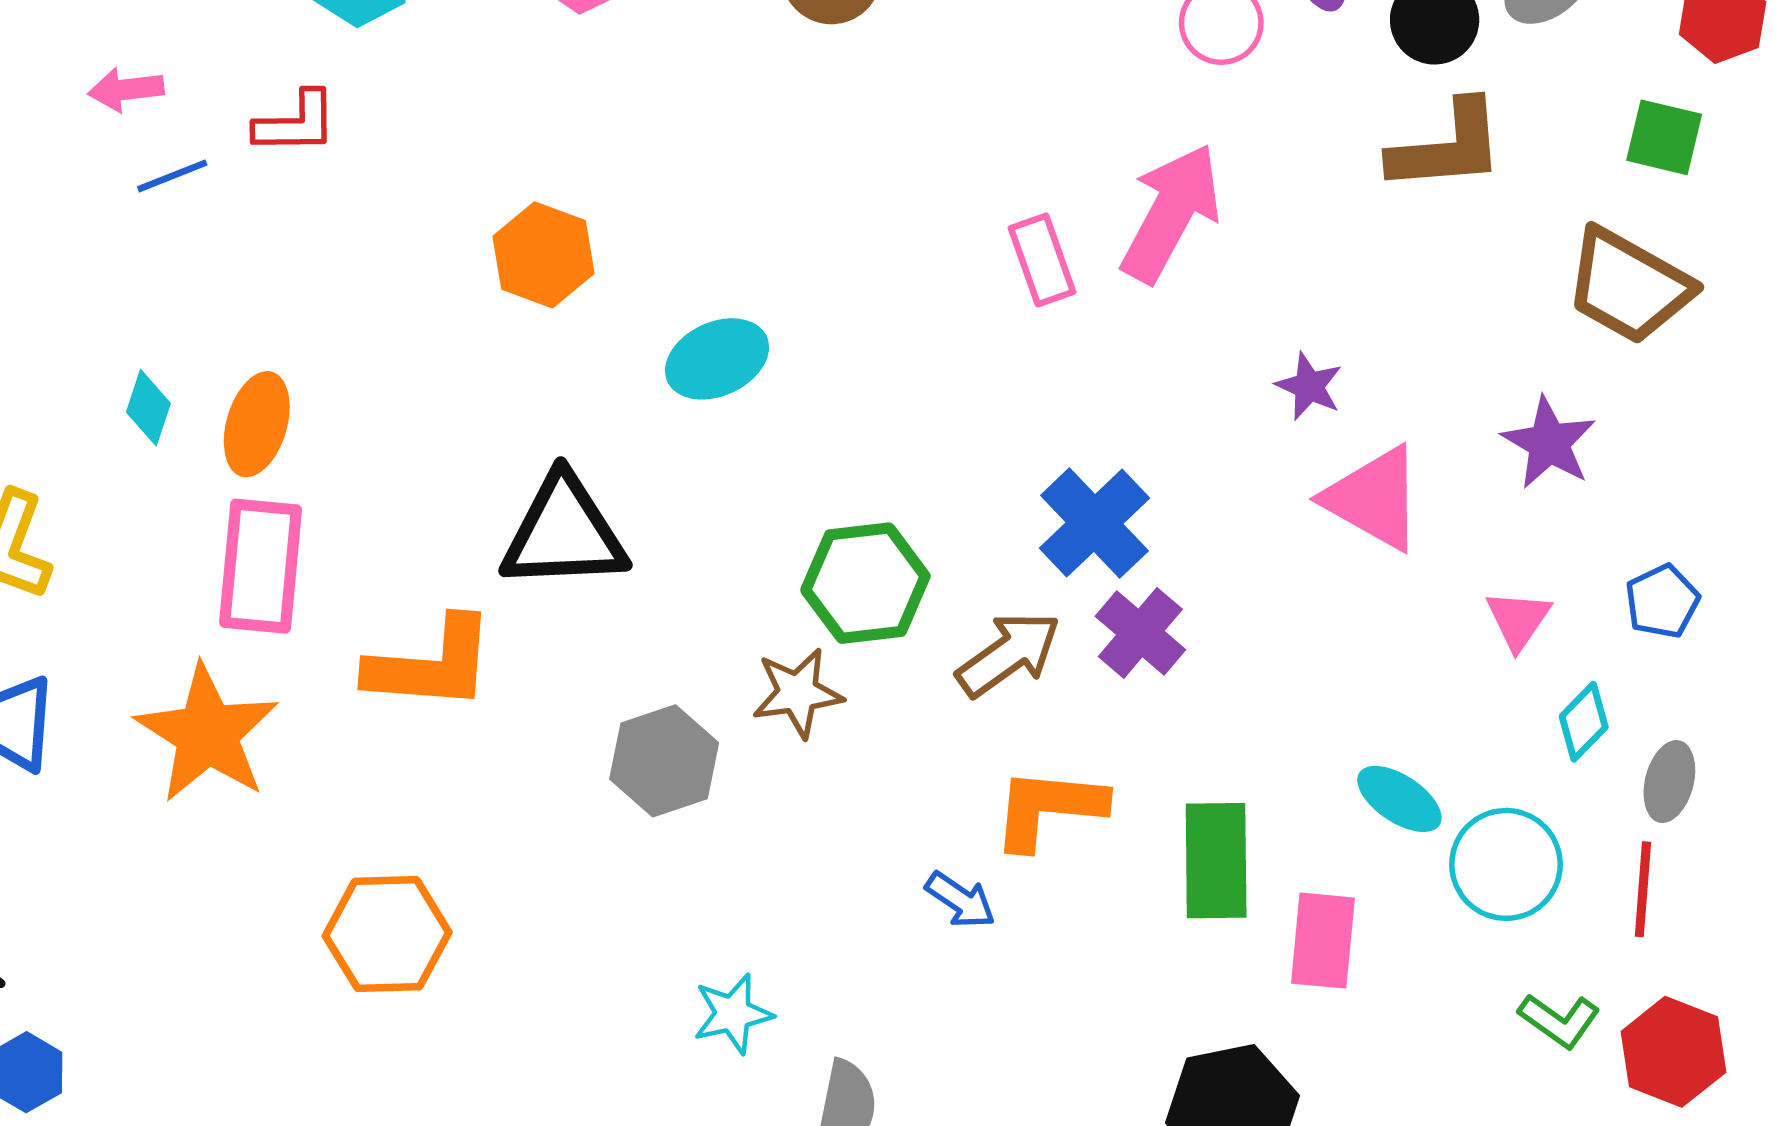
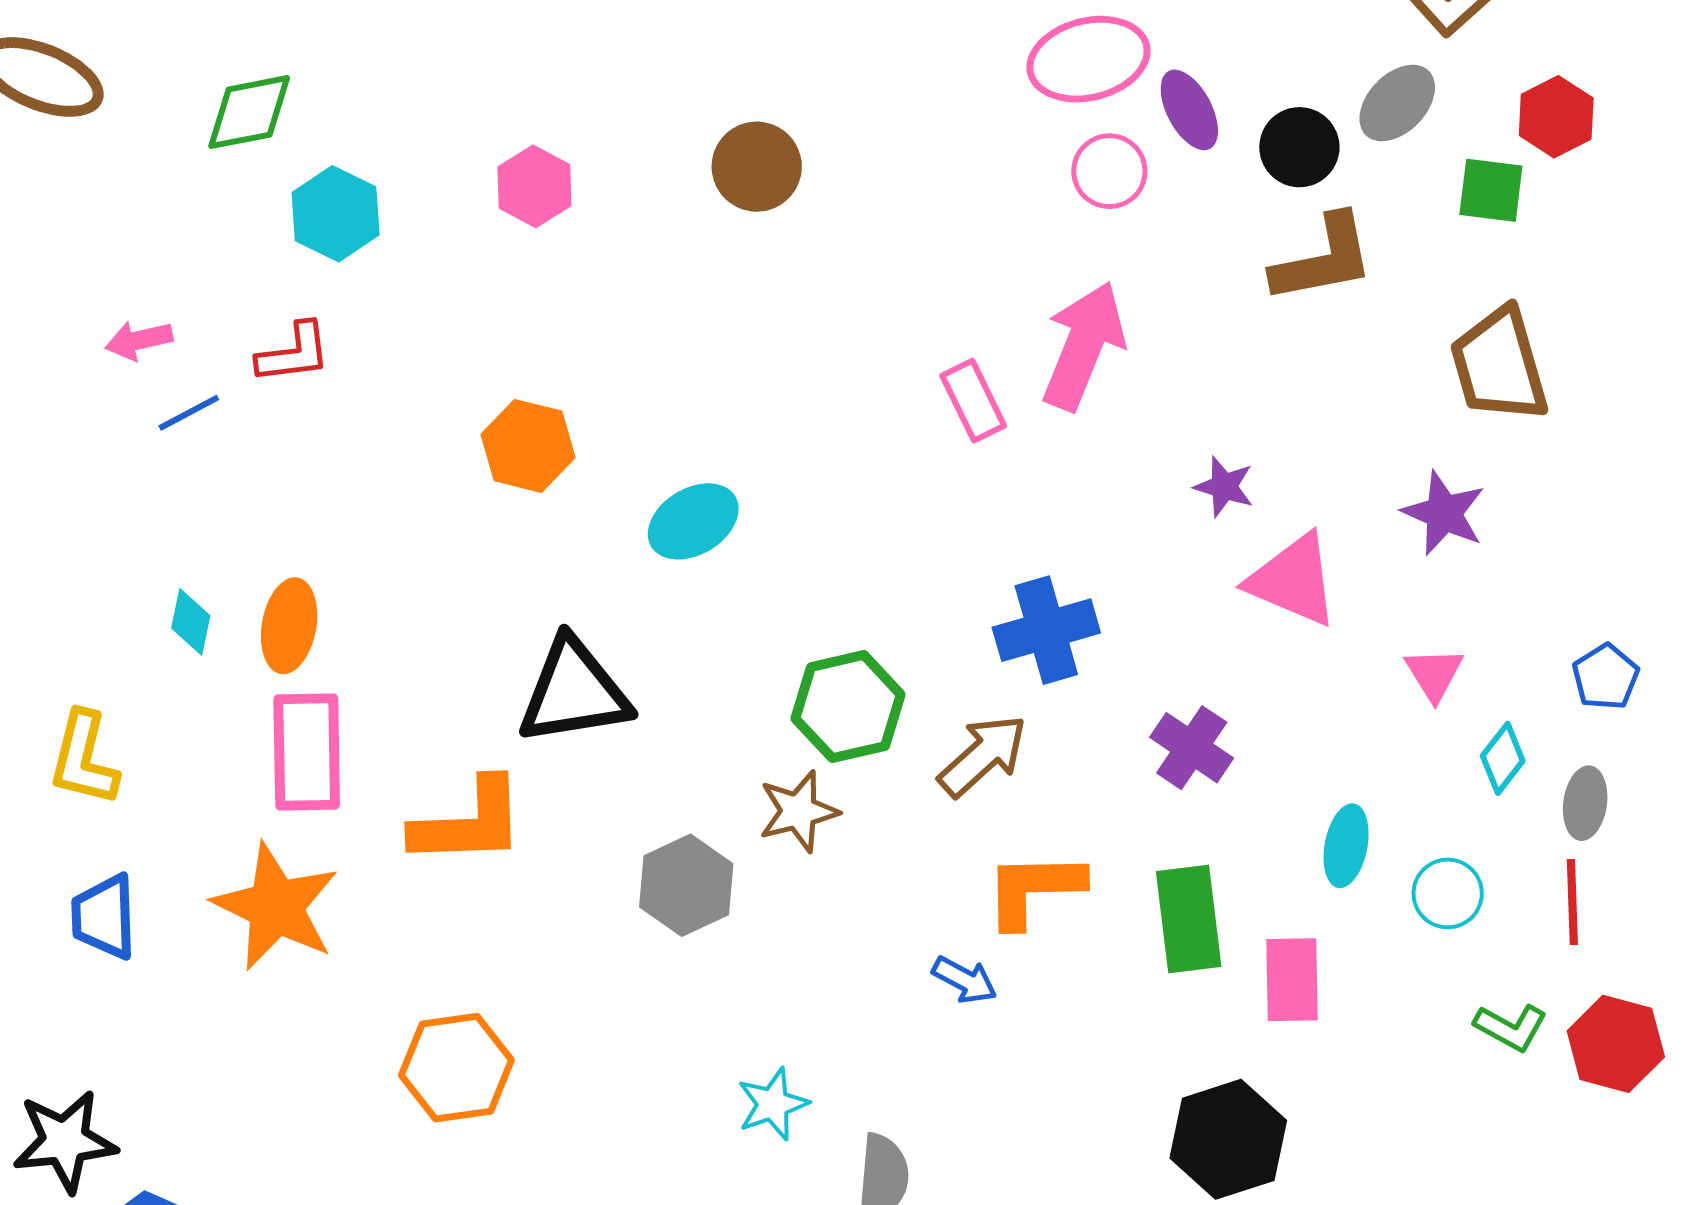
green square: (1664, 137) -> (1491, 190), moved
brown trapezoid: (1629, 286) -> (1499, 365), turned 51
blue cross: (1094, 523) -> (1046, 630), turned 34
blue pentagon: (1662, 601) -> (1606, 677), moved
purple cross: (1140, 633) -> (1192, 748), moved
cyan ellipse: (1399, 799) -> (1346, 846), turned 74
cyan circle: (1506, 864) -> (1448, 893), size x0.7

